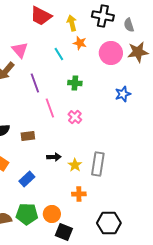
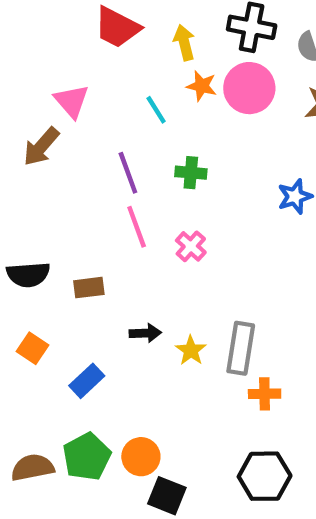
pink circle: (111, 53) -> (249, 88), moved
purple line: (35, 83) -> (128, 173), moved
orange cross: (79, 194) -> (265, 394), moved
green pentagon: (27, 214) -> (87, 457), turned -30

